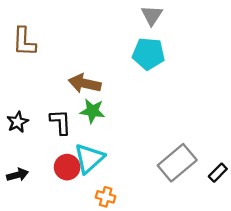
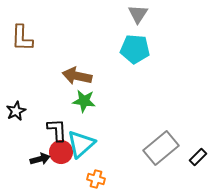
black L-shape: (60, 122) -> (57, 130), moved
black arrow: (18, 175) -> (40, 159), moved

